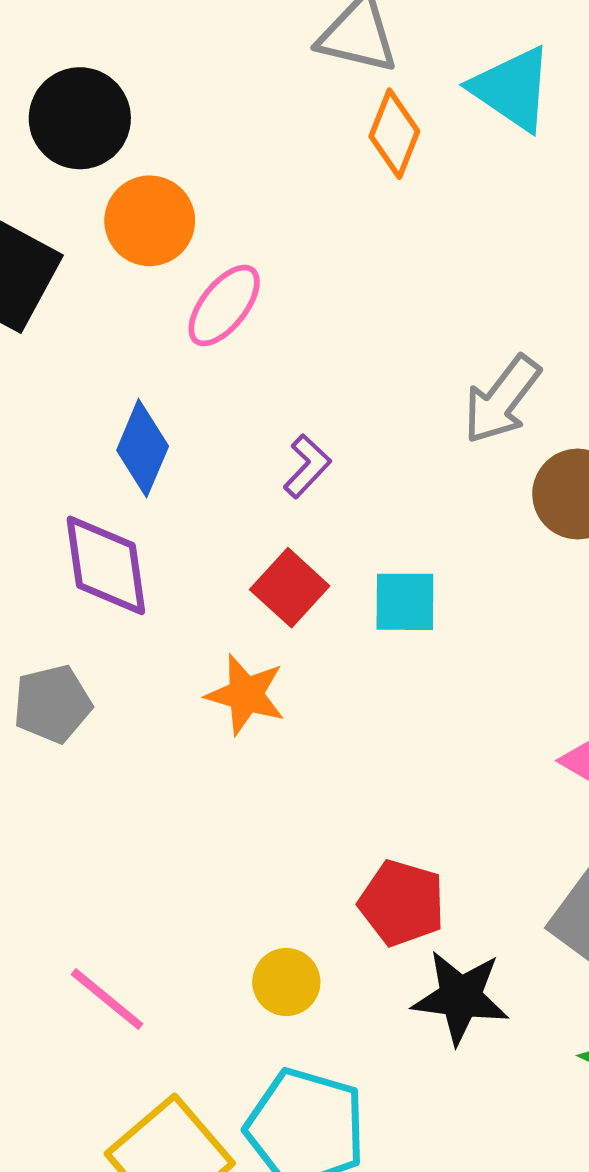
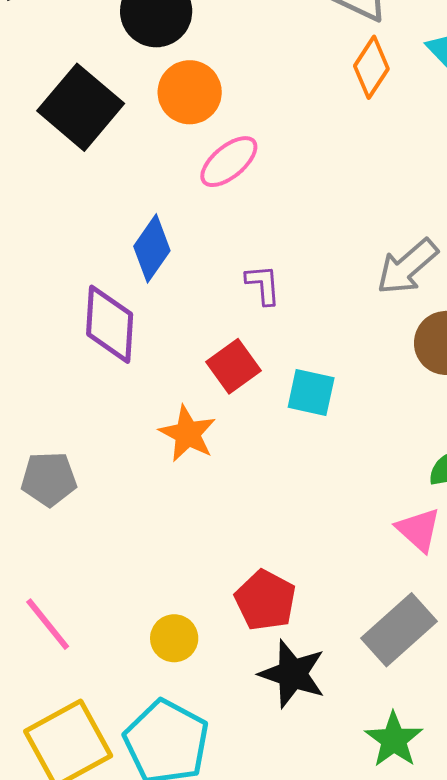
purple L-shape: (307, 466) -> (263, 285), turned -60
gray pentagon: (52, 704) -> (49, 479), moved

